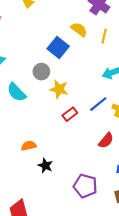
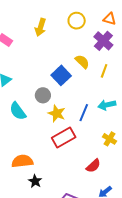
blue line: (98, 104) -> (84, 113), moved, turned -36
red rectangle: (70, 114) -> (64, 137), size x1.6
orange semicircle: (29, 146) -> (22, 161), size x1.5

